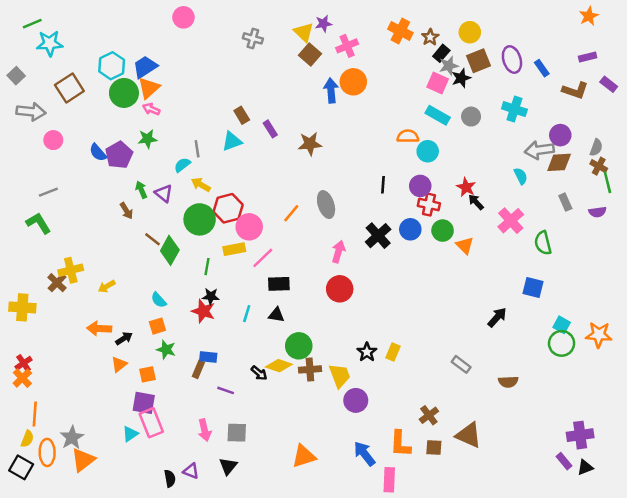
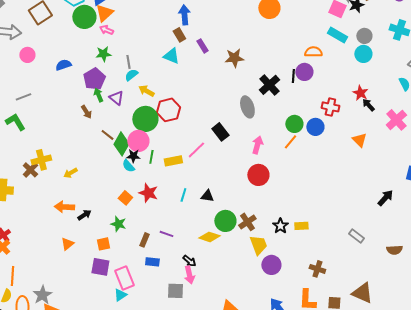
blue arrow: (331, 90) -> (184, 15), moved
cyan triangle: (232, 141) -> (171, 56), turned 42
gray line: (197, 149) -> (128, 62), moved
cyan circle: (428, 151) -> (363, 54), moved
blue semicircle: (98, 152) -> (63, 65), turned 112
purple pentagon: (119, 155) -> (94, 79), moved
black line: (383, 185) -> (293, 76), moved
purple circle: (420, 186) -> (304, 72), moved
orange line: (291, 213) -> (290, 142), moved
pink circle: (249, 227) -> (138, 141), moved
green circle: (443, 231) -> (294, 124), moved
black cross: (378, 236) -> (269, 85), moved
yellow rectangle: (234, 249) -> (173, 161), moved
black rectangle: (279, 284) -> (220, 132), moved, turned 54
black star: (211, 296) -> (133, 156), moved
cyan semicircle: (159, 300) -> (128, 166), moved
orange square: (157, 326) -> (125, 198), moved, turned -32
yellow rectangle: (393, 352) -> (301, 226), turned 64
blue rectangle: (208, 357) -> (152, 262), moved
orange triangle: (119, 364) -> (67, 244), moved
brown cross: (310, 369) -> (247, 222), moved, turned -30
black arrow: (259, 373) -> (189, 261), moved
purple line: (226, 390) -> (166, 234), moved
brown cross: (429, 415) -> (317, 269), moved, turned -35
pink rectangle: (151, 423) -> (124, 278), moved
pink arrow: (205, 430) -> (189, 275), moved
cyan triangle: (130, 434) -> (120, 295), moved

